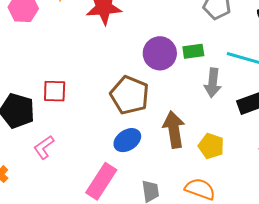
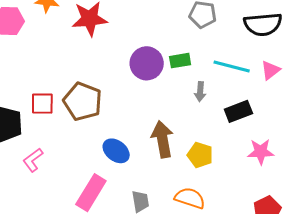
gray arrow: (213, 83) -> (200, 92), size x0.7
brown pentagon: (130, 95) -> (83, 101), moved
blue ellipse: (127, 140) -> (116, 151), turned 72

